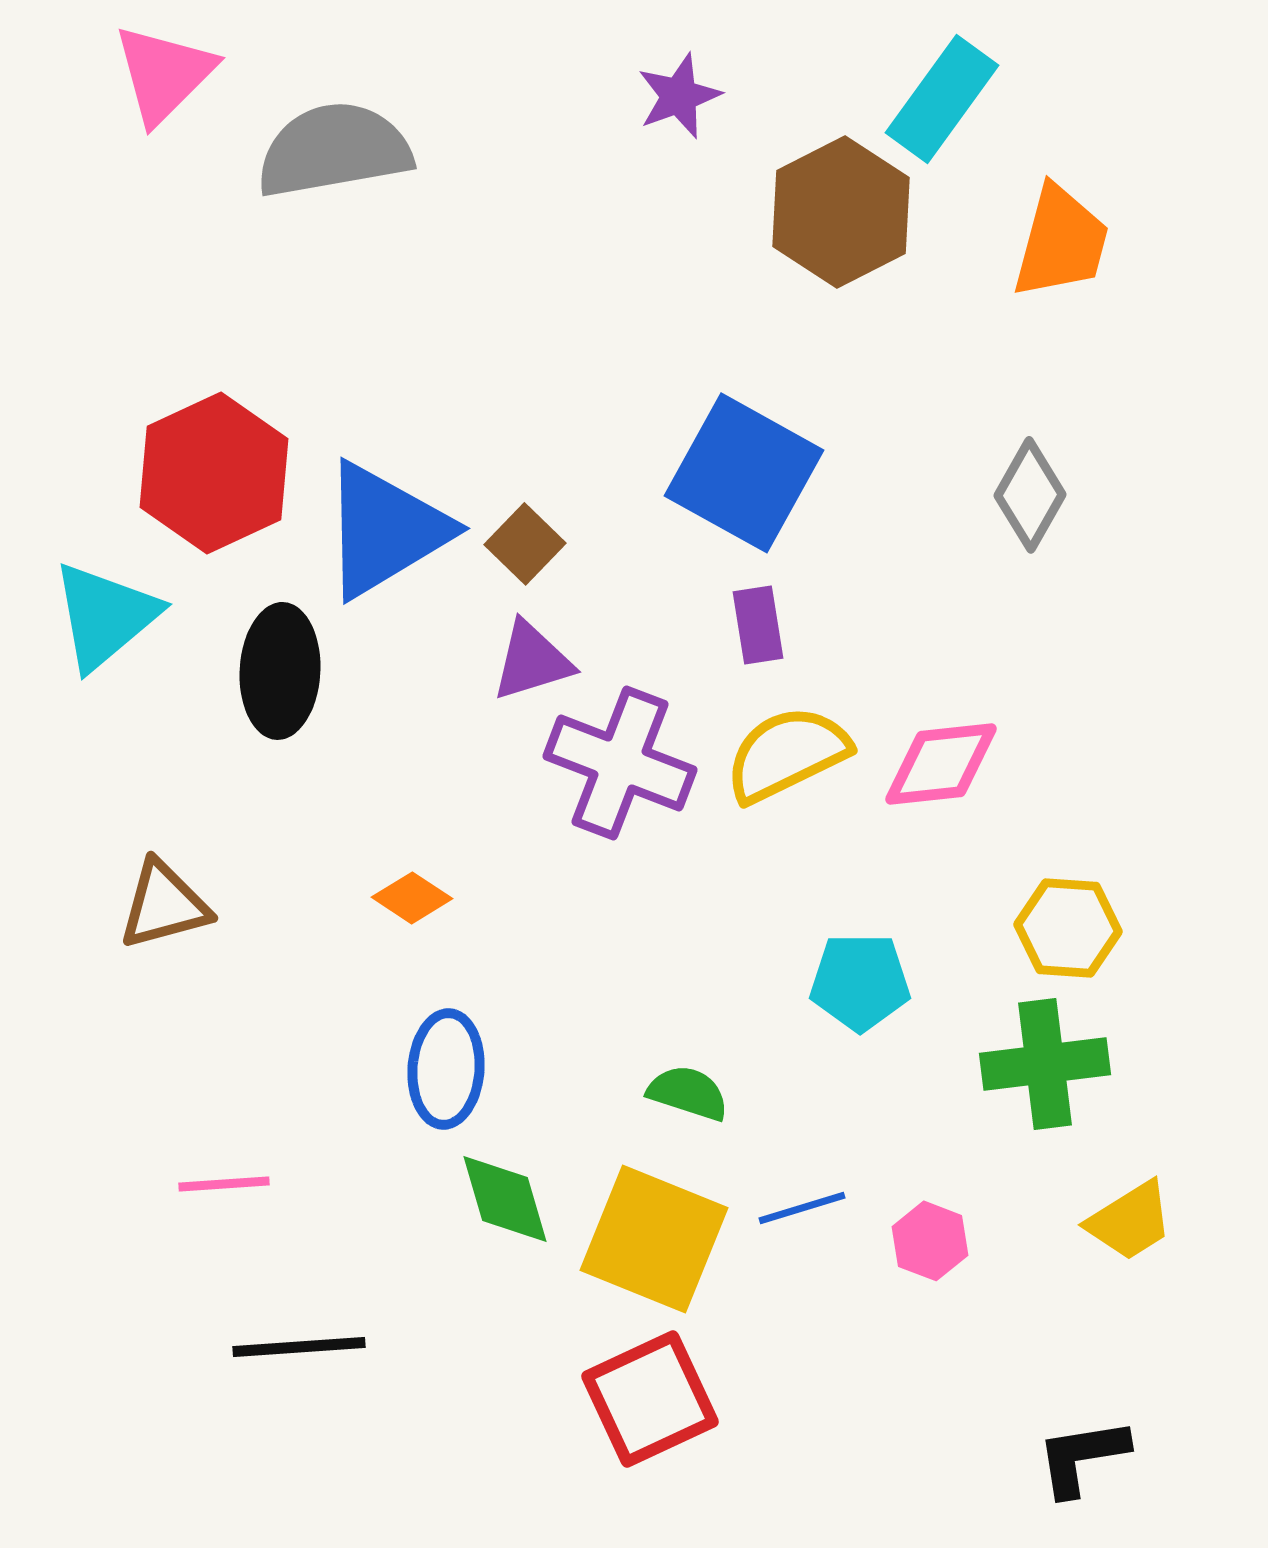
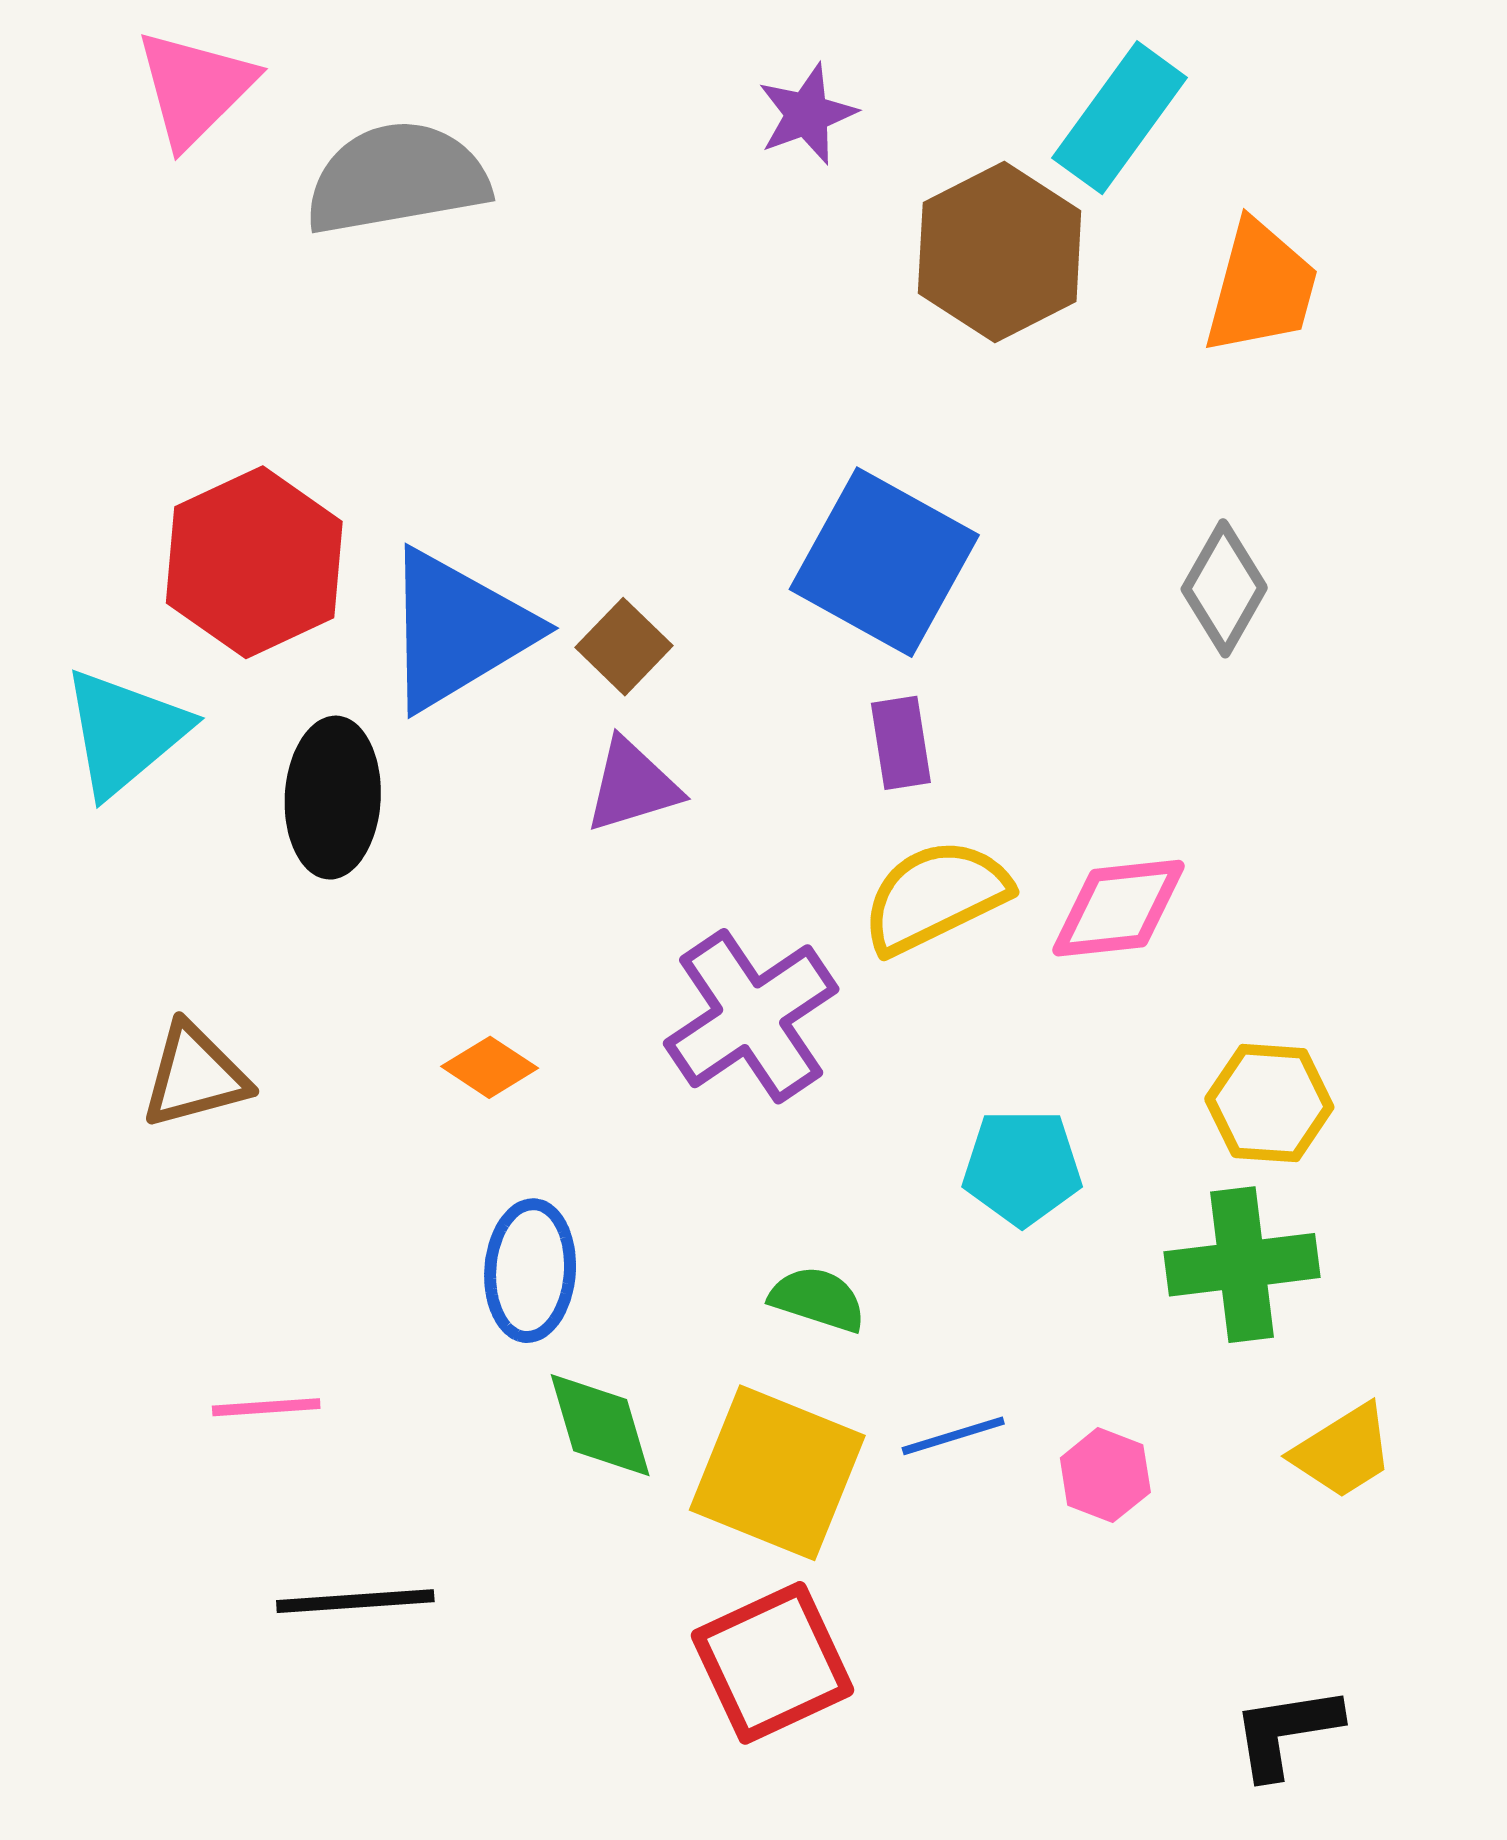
purple cross: (620, 763) -> (751, 1016), moved, turned 35

